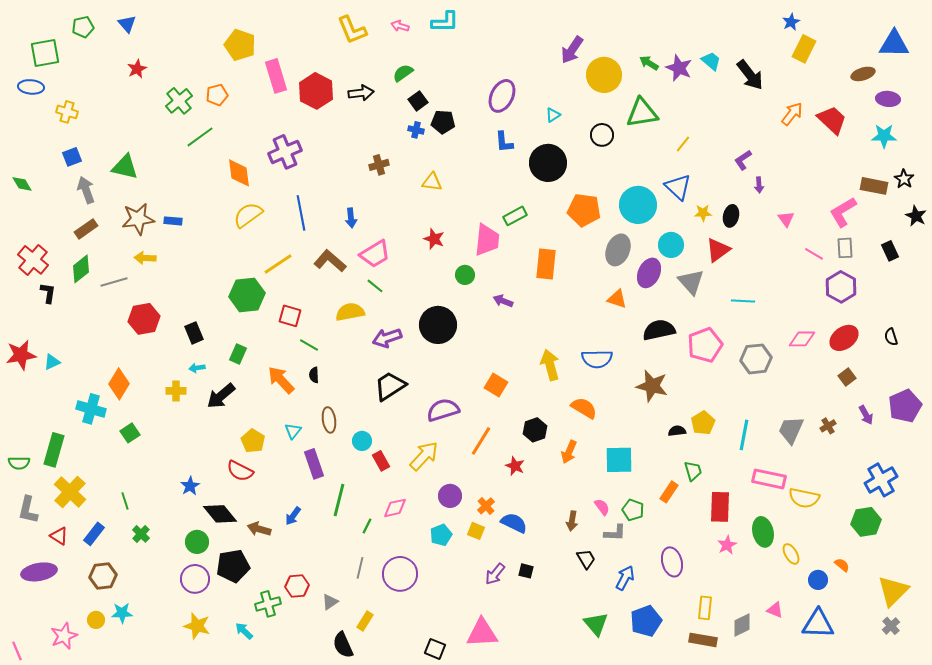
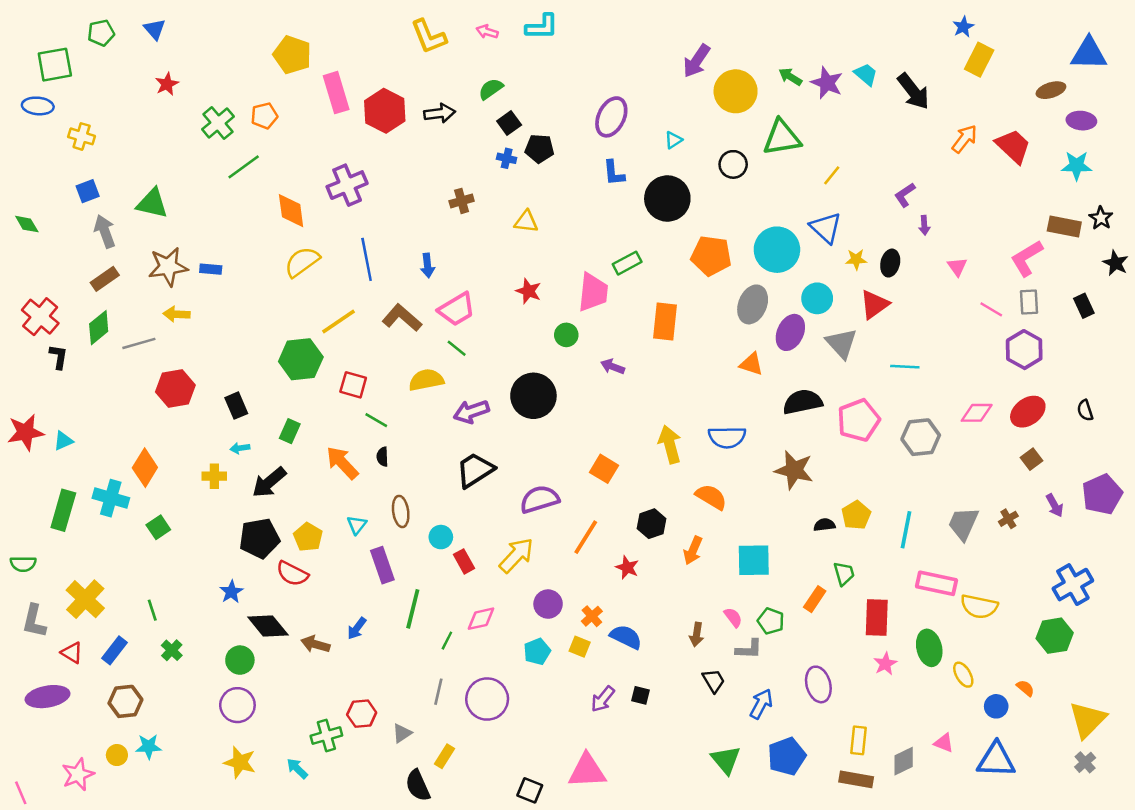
green rectangle: (54, 450) -> (63, 510), moved
black pentagon: (233, 566) -> (259, 538), moved

